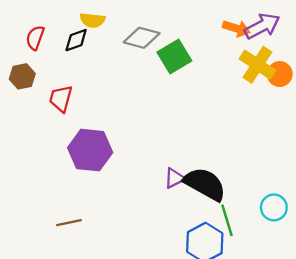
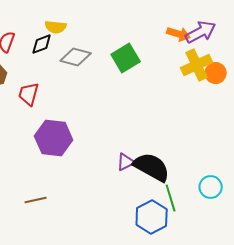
gray diamond: (142, 38) -> (76, 57), moved
yellow cross: (257, 65) -> (197, 65), turned 32

